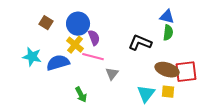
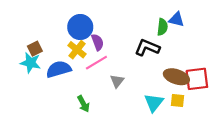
brown square: (46, 23) -> (35, 49), moved, turned 32
green semicircle: (168, 33) -> (162, 27), moved
pink line: (93, 57) -> (96, 63), turned -45

